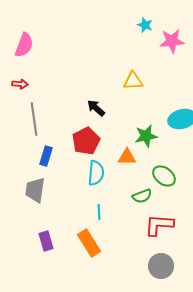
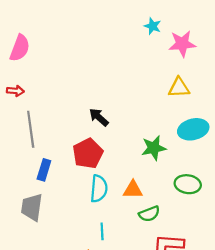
yellow triangle: (133, 81) -> (179, 88), moved
orange triangle: (127, 157) -> (133, 190), moved
green ellipse: (164, 176) -> (188, 184), moved, turned -30

